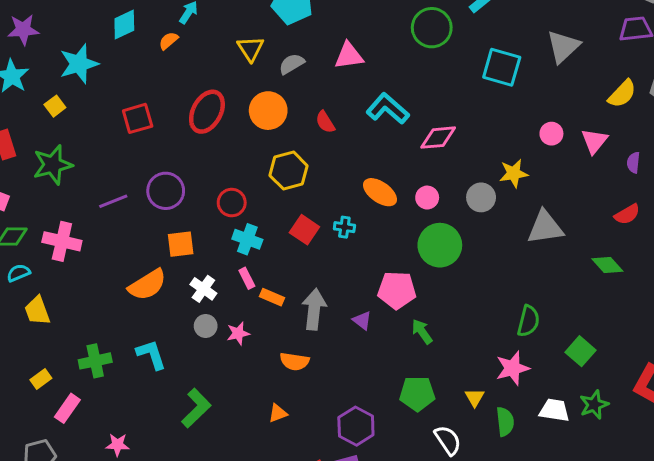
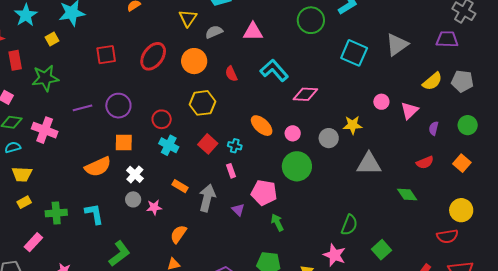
pink rectangle: (247, 278) -> (231, 171), moved
yellow trapezoid: (37, 311) -> (22, 174), turned -75
orange semicircle: (294, 361) -> (178, 234), moved, turned 108
pink star: (513, 368) -> (335, 255), turned 30
yellow rectangle: (41, 379) -> (24, 202), moved

